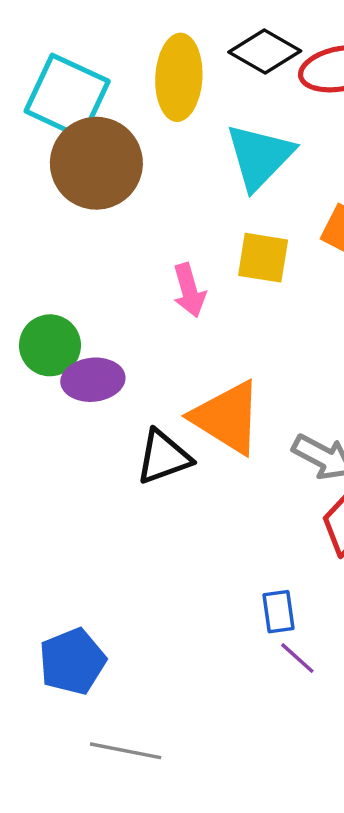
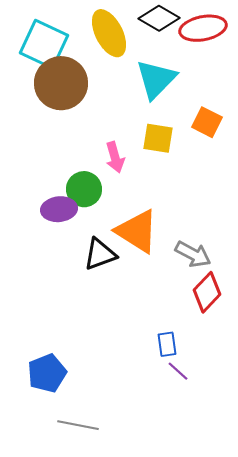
yellow ellipse: (179, 77) -> (109, 33), turned -30
green circle: (50, 345) -> (84, 189), moved

